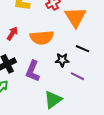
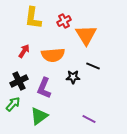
purple line: (77, 76) -> (89, 119), moved
green triangle: (53, 100) -> (39, 116), moved

